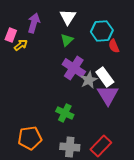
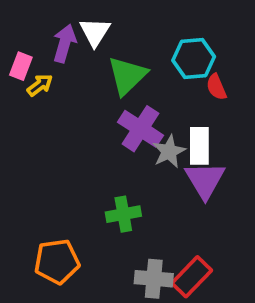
white triangle: (68, 17) -> (95, 32), moved
green triangle: (67, 40) -> (127, 76), size x1.6
white rectangle: (105, 77) -> (199, 146), turned 36
green cross: (65, 113) -> (123, 214), turned -36
gray cross: (70, 147) -> (154, 279), moved

